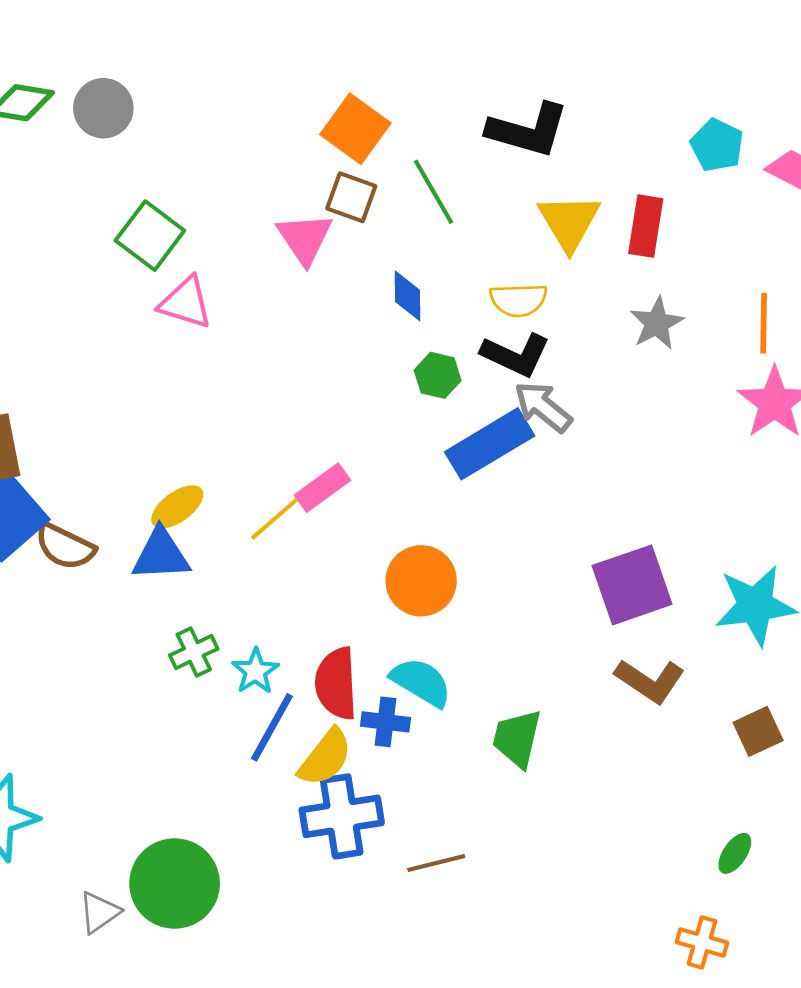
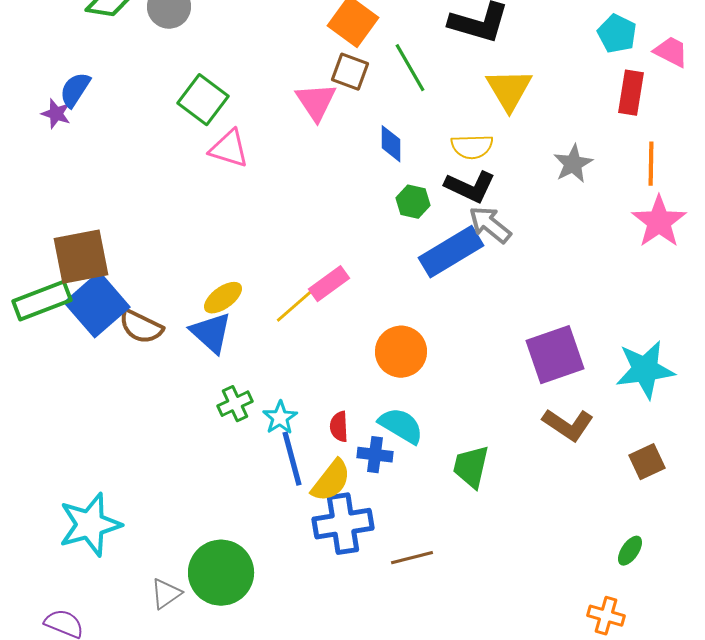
red rectangle: (646, 226) -> (631, 93), moved
blue triangle: (161, 555) -> (211, 333), turned 45
red semicircle: (336, 684) -> (339, 427), size x0.6
blue line: (272, 727) -> (292, 459), turned -44

